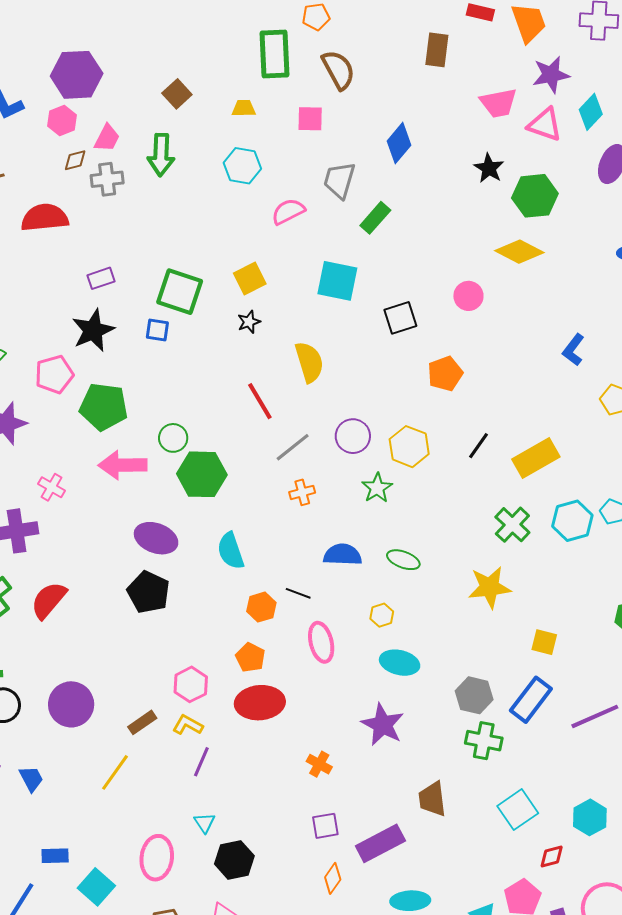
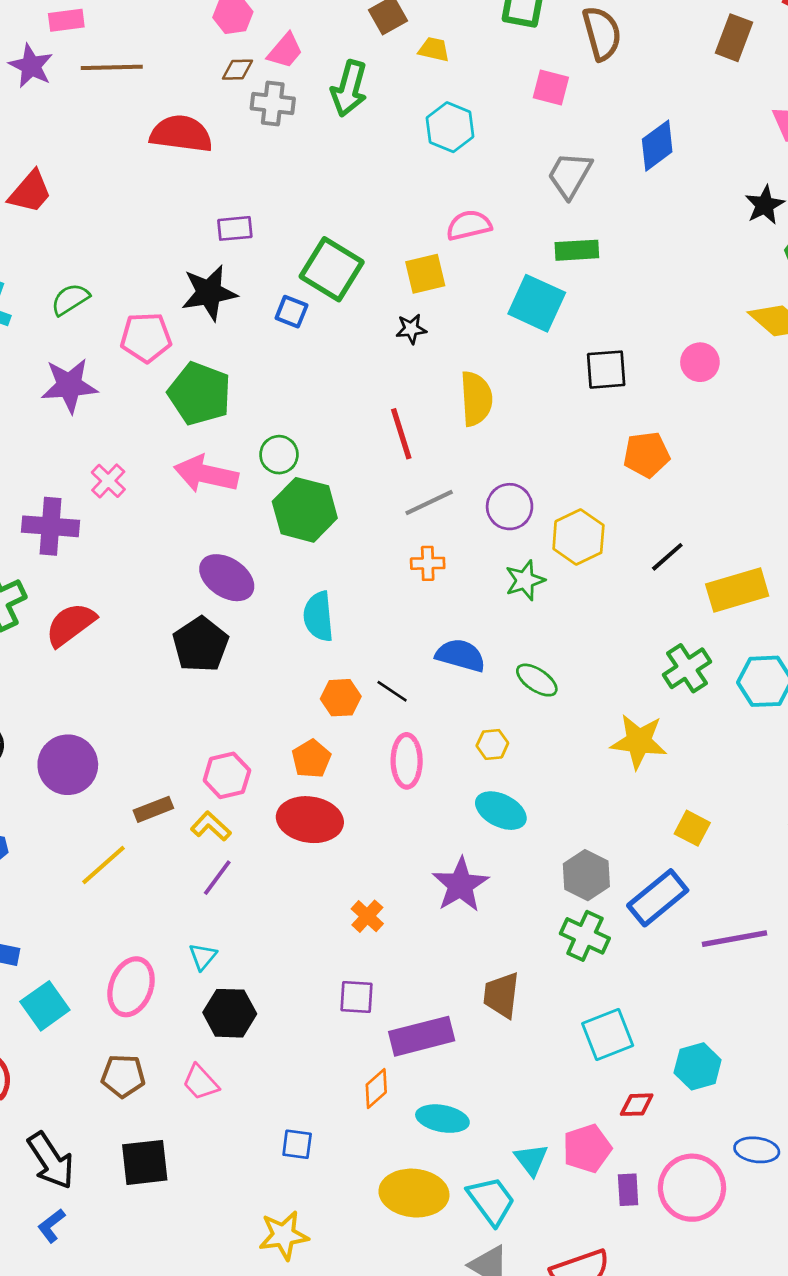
yellow trapezoid: (244, 108) -> (434, 49), moved
pink semicircle: (288, 211) -> (469, 225), moved
green rectangle: (375, 218) -> (577, 250), moved, turned 32
orange diamond: (333, 878) -> (376, 1088), moved

